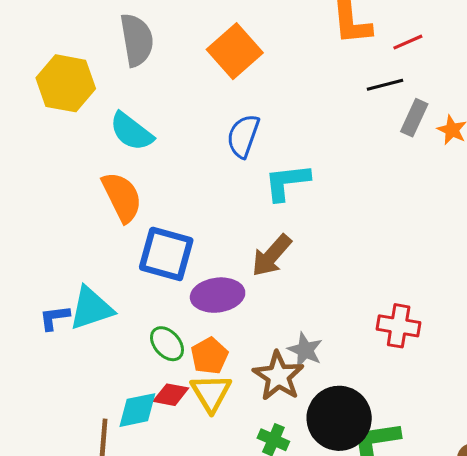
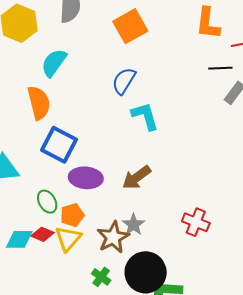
cyan semicircle: (131, 132) -> (54, 63), turned 76
cyan L-shape: (287, 182) -> (145, 116), turned 68
brown arrow: (272, 256) -> (137, 177), moved

